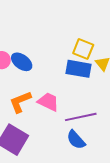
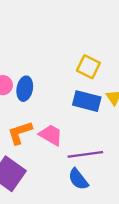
yellow square: (83, 49) -> (88, 67), moved
blue ellipse: (22, 62) -> (25, 89), turned 60

